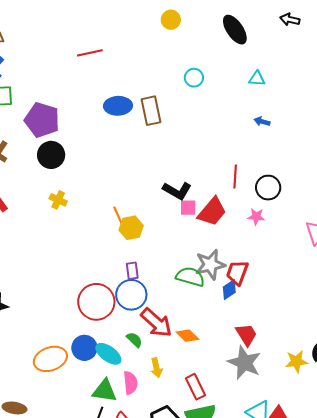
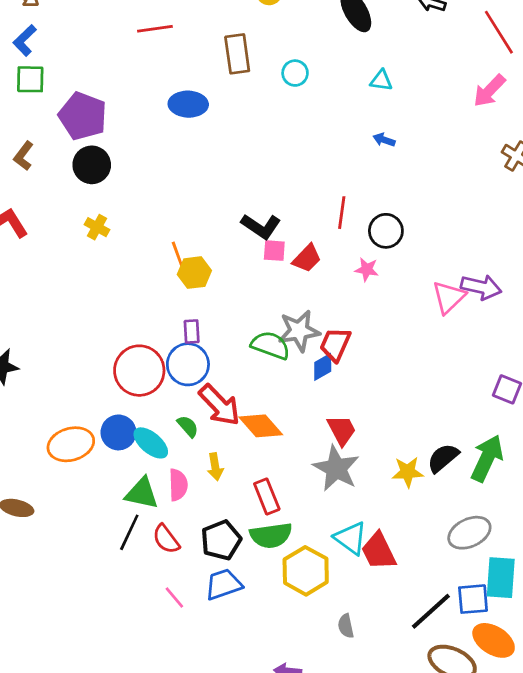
brown rectangle: (151, 111) -> (237, 54), moved
red trapezoid: (212, 212) -> (307, 258), size x0.7
orange diamond: (187, 336) -> (261, 426), size x1.4

